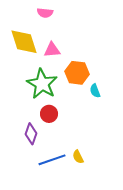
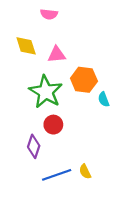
yellow diamond: (24, 42) -> (26, 46), size x0.7

